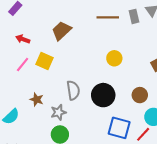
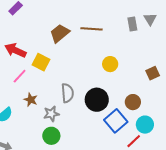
brown line: (108, 17) -> (92, 29), moved
red arrow: (23, 39) -> (15, 50), moved, size x1.5
pink line: (23, 65) -> (20, 76), moved
blue square: (119, 128) -> (116, 121), moved, turned 30

